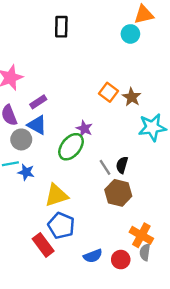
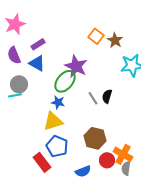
purple star: (84, 129) -> (76, 66), size x1.6
gray circle: (21, 139) -> (19, 84), moved
blue star: (26, 172) -> (58, 102), moved
brown hexagon: (118, 193) -> (95, 138), moved
red circle: (121, 260) -> (107, 160), moved

